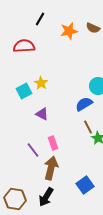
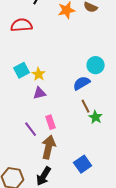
yellow star: (41, 83) -> (39, 74), moved
purple triangle: (42, 114) -> (40, 93), turned -40

